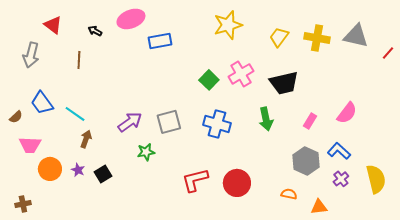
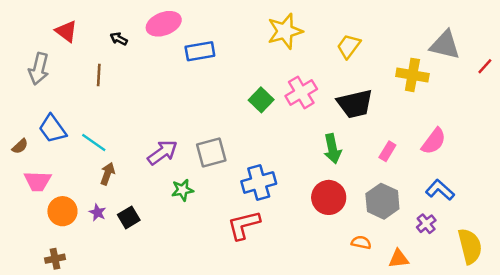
yellow cross: (317, 38) -> (412, 75), moved
blue cross: (217, 124) -> (259, 182), moved, turned -32
blue L-shape: (339, 151) -> (440, 190), moved
yellow semicircle: (376, 179) -> (470, 246), moved
red circle: (237, 183) -> (329, 197), moved
brown cross: (23, 204) -> (55, 259), moved

